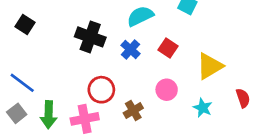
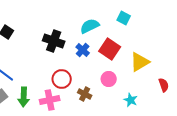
red square: (168, 48) -> (110, 49), size x1.5
cyan star: (203, 108) -> (131, 100), moved
brown cross: (133, 111) -> (85, 94), turned -32

